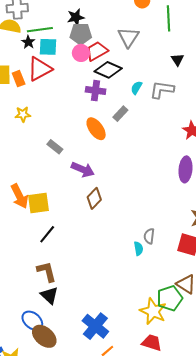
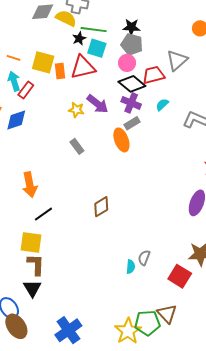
red trapezoid: (97, 51) -> (154, 75), moved
black diamond: (108, 70) -> (132, 84), moved
cyan semicircle: (136, 88) -> (162, 105), moved
yellow star: (23, 114) -> (76, 110), moved
gray rectangle: (120, 114) -> (132, 123), moved
purple arrow: (83, 170) -> (98, 104), moved
yellow square: (38, 203) -> (31, 243), moved
black line: (47, 234) -> (43, 214), moved

